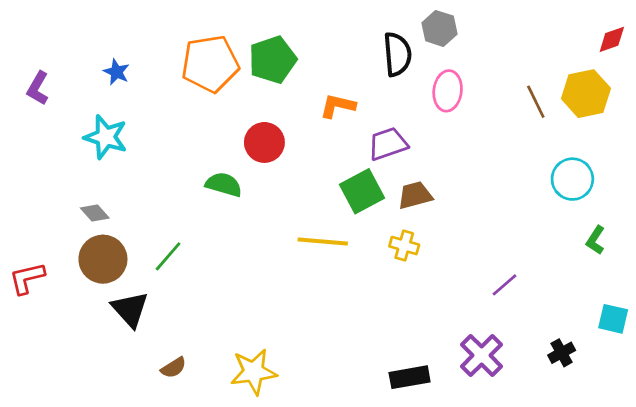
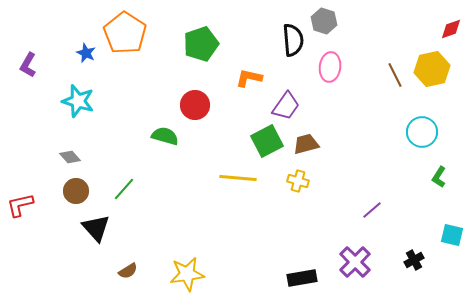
orange pentagon: (210, 64) -> (125, 33), moved, turned -30
purple trapezoid: (388, 144) -> (286, 106), turned 144
brown circle: (103, 259) -> (76, 191), size x0.7

